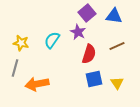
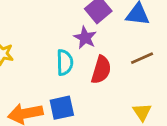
cyan semicircle: (52, 40) -> (65, 62), moved, turned 144
blue square: (94, 79) -> (62, 108), moved

